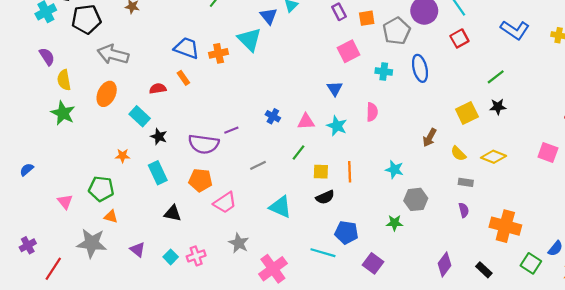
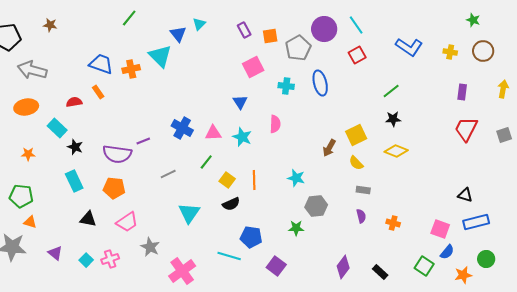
orange ellipse: (107, 94) -> (26, 107), turned 55
yellow square: (467, 113) -> (356, 135), moved
blue cross: (273, 116) -> (182, 128), size x1.5
pink square: (548, 153) -> (440, 229), moved
orange star: (123, 156) -> (28, 154), moved
yellow diamond: (494, 157) -> (396, 151), moved
yellow square: (321, 172) -> (227, 180), turned 35
pink trapezoid: (225, 203) -> (127, 222), moved
cyan triangle: (280, 207) -> (189, 213), turned 40
orange cross: (505, 226) -> (393, 223), moved, size x0.5

